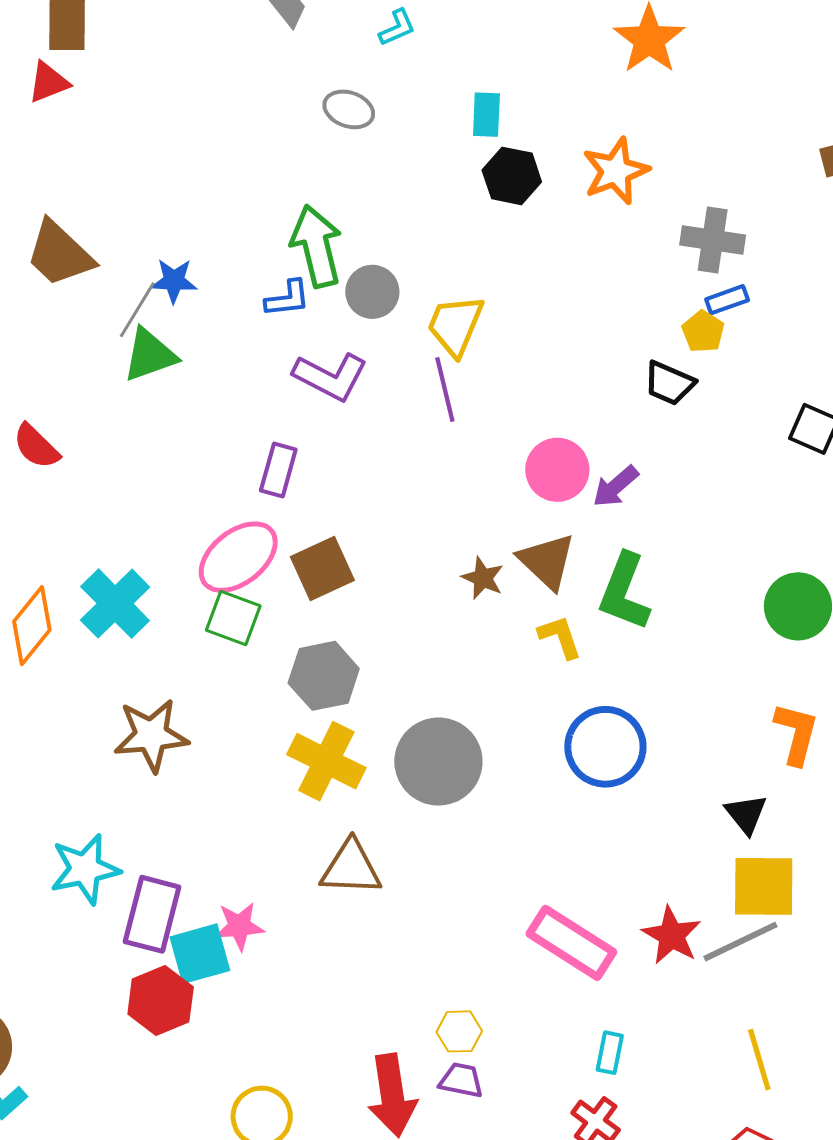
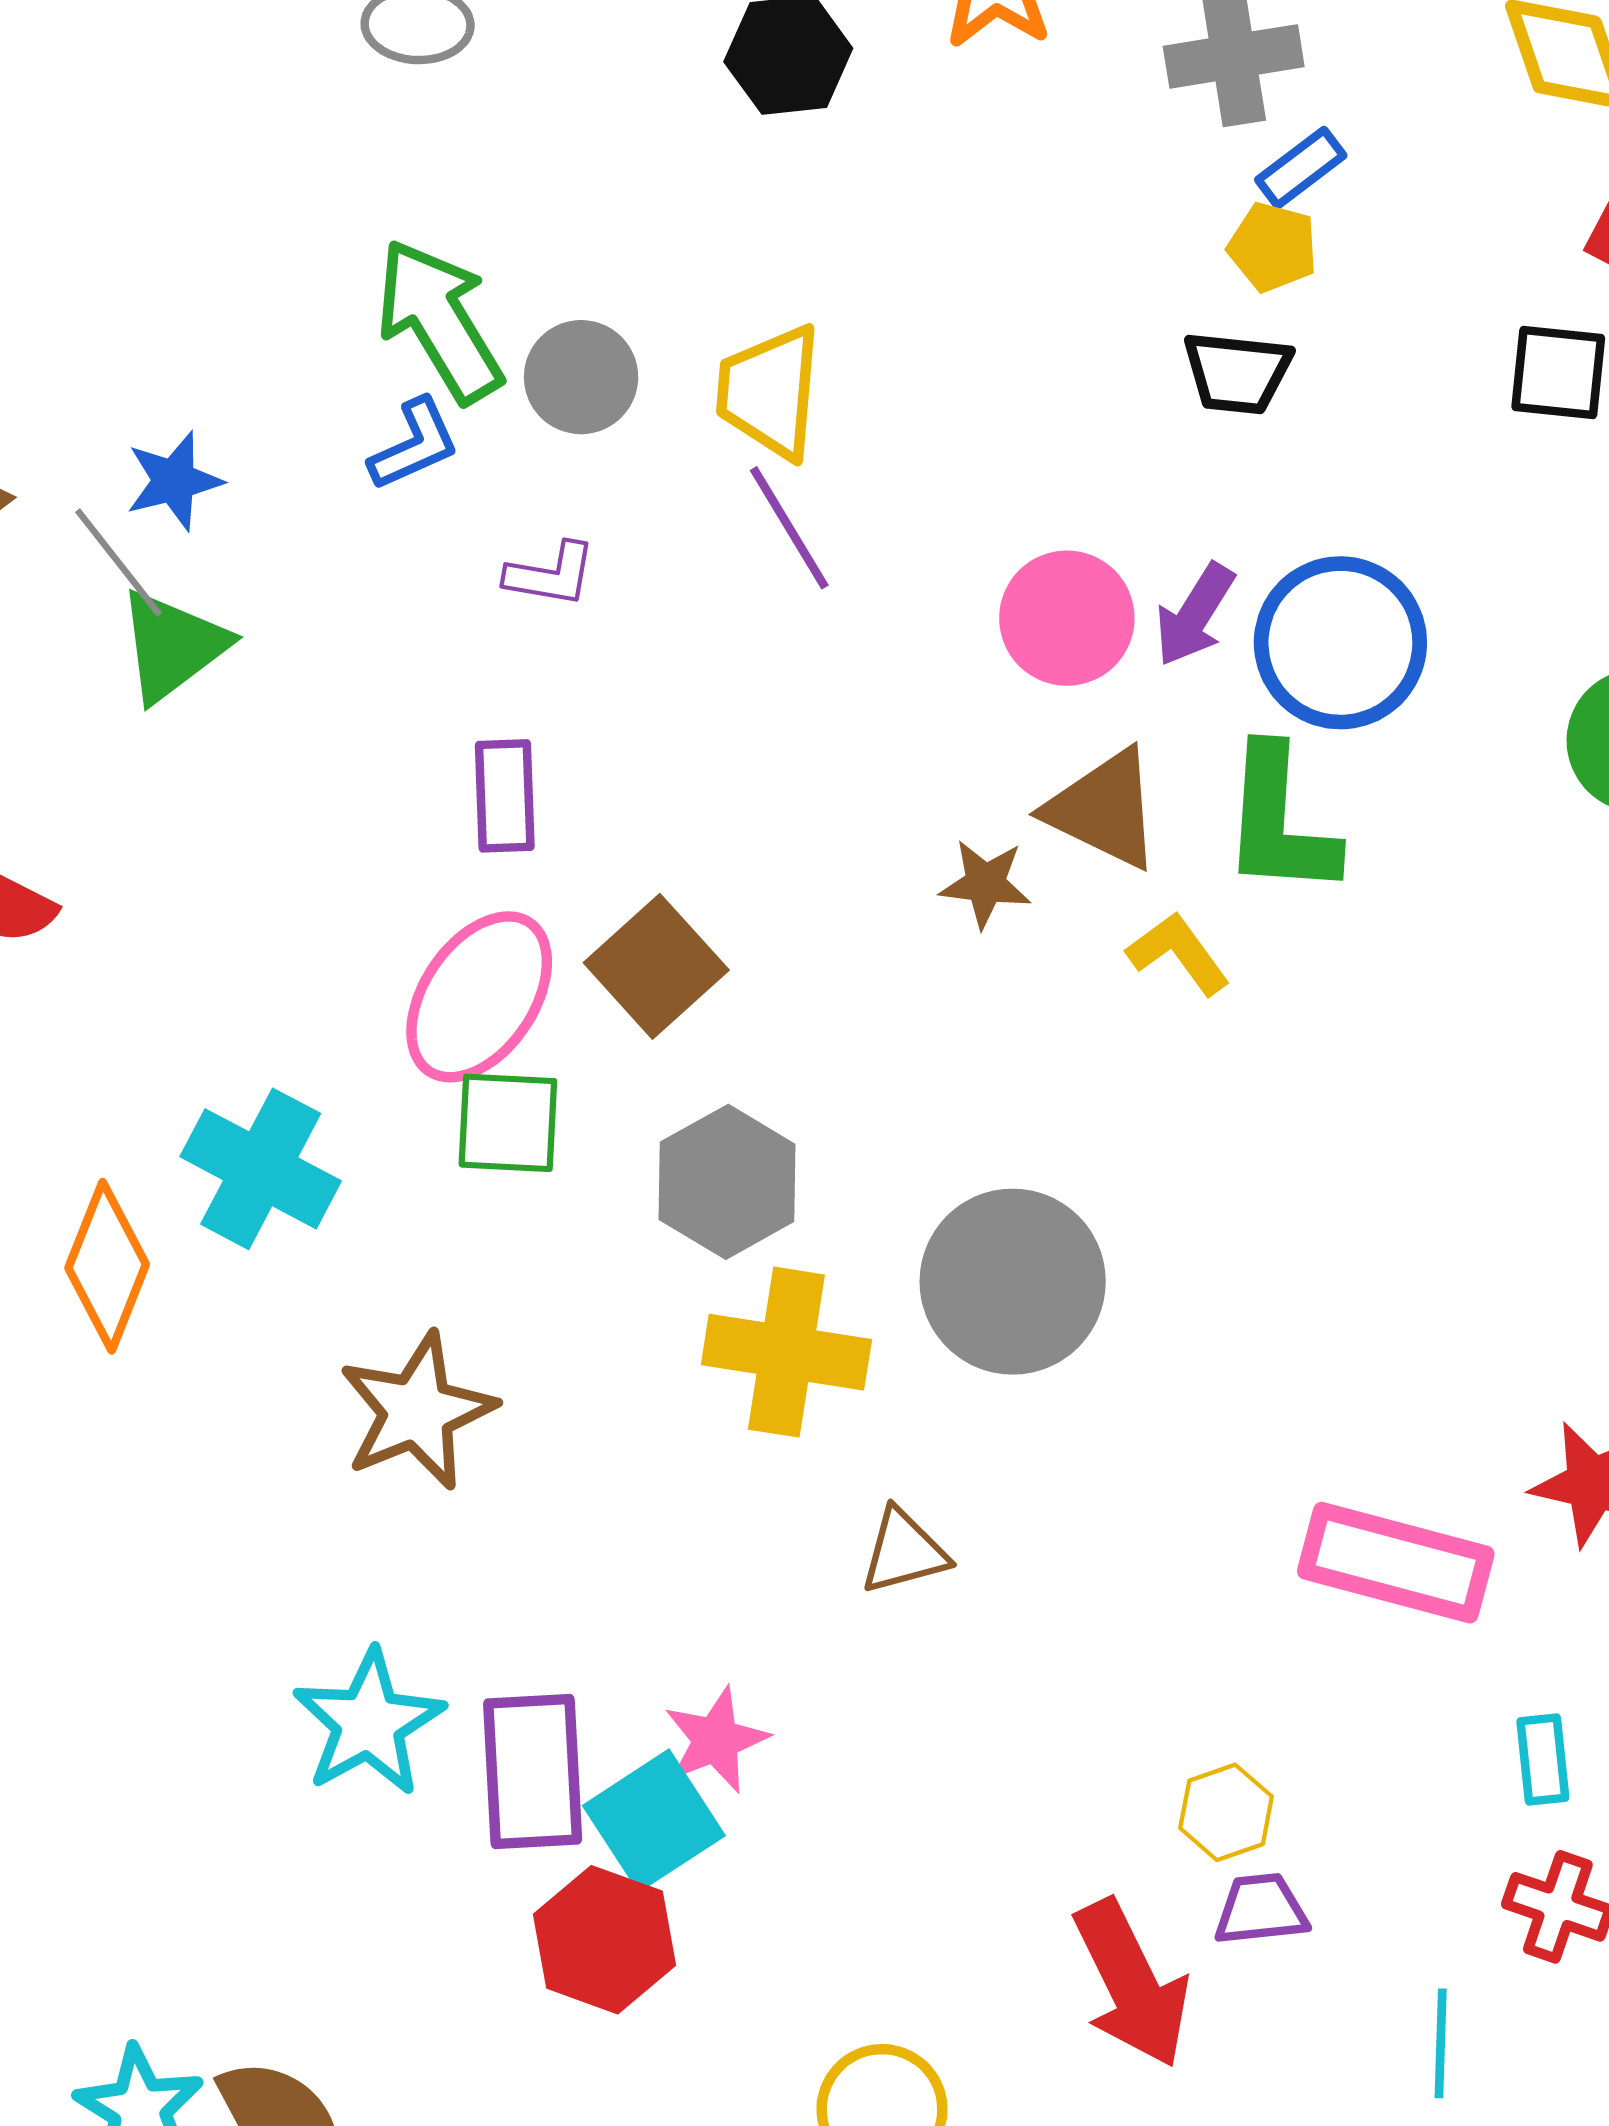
gray line: (137, 310) -> (119, 562), turned -52
purple L-shape: (331, 377) -> (551, 575), size x0.6
blue circle: (605, 747) -> (1340, 643), moved
brown triangle: (351, 868) -> (904, 1552), size x0.7

